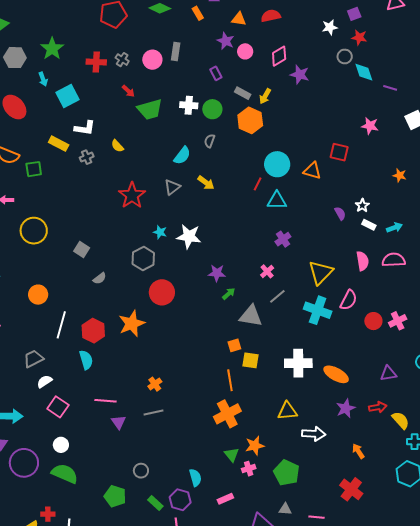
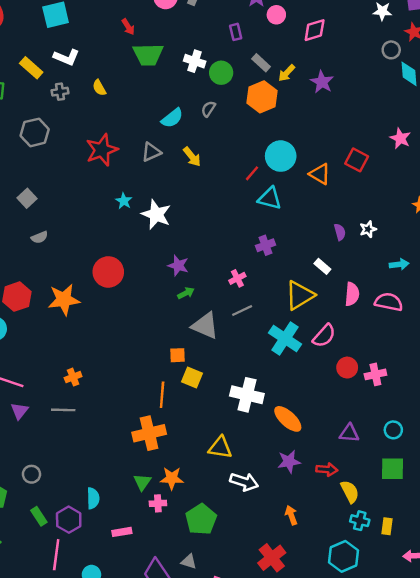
purple star: (300, 75) -> (322, 82), moved
white rectangle: (369, 225) -> (322, 266), moved
gray hexagon: (143, 259) -> (35, 132), moved

